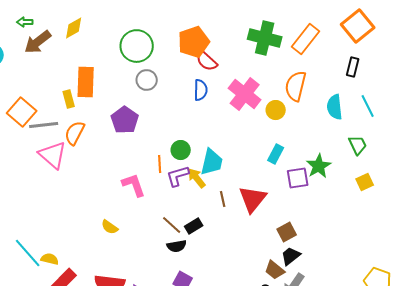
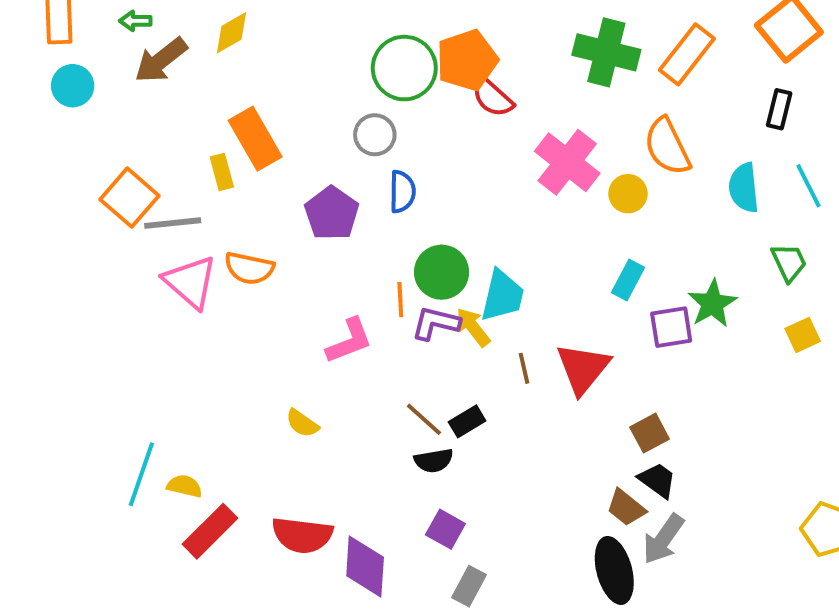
green circle: (137, 46) -> (404, 68), moved
orange rectangle: (86, 82) -> (255, 139), turned -32
orange semicircle: (296, 86) -> (667, 147), turned -40
blue semicircle: (201, 90) -> (402, 192), moved
orange semicircle: (75, 133) -> (249, 268), moved, turned -105
green circle: (181, 150) -> (442, 272), size x1.4
purple L-shape: (178, 176) -> (436, 323), turned 30
pink L-shape: (134, 185) -> (349, 341), turned 88
cyan line: (28, 253) -> (141, 474), turned 60
black trapezoid: (291, 256) -> (657, 480), turned 75

